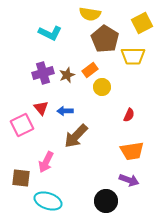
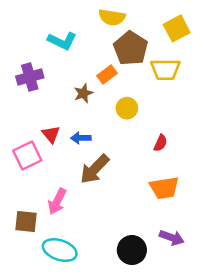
orange rectangle: (90, 70) -> (107, 75), moved
purple cross: (43, 73) -> (30, 77), moved
purple arrow: (129, 180) -> (172, 238), moved

